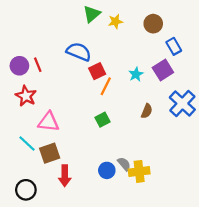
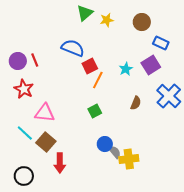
blue rectangle: (174, 46) -> (161, 43), turned -35
brown square: (50, 153) -> (46, 142), turned -30
blue circle: (107, 170) -> (105, 144), moved

